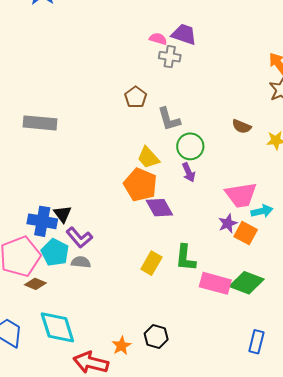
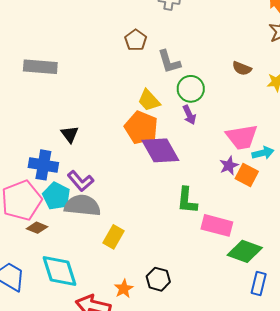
purple diamond: (159, 208) -> (160, 150), size x1.4
black triangle: (62, 214) -> (70, 134), moved
gray semicircle: (81, 262) -> (82, 205), size x1.8
yellow rectangle: (151, 263) -> (113, 237), moved
green diamond: (247, 283) -> (245, 251), moved

